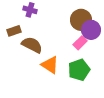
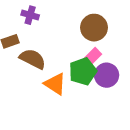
purple circle: (91, 30) -> (107, 75), moved
green pentagon: (79, 70) -> (83, 71), moved

